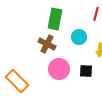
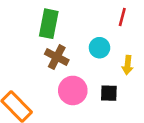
green rectangle: (55, 19) -> (49, 24), moved

